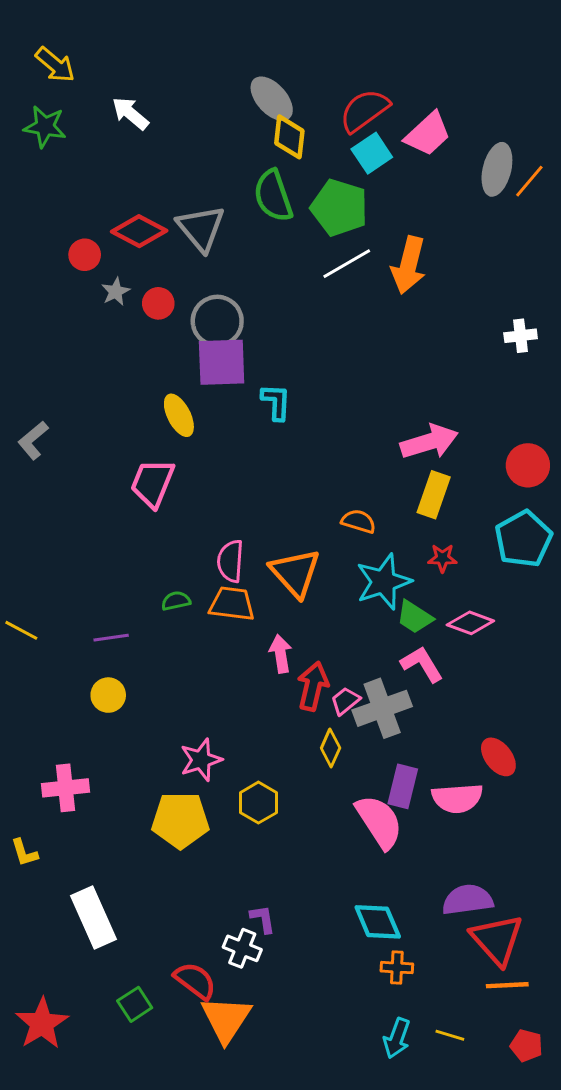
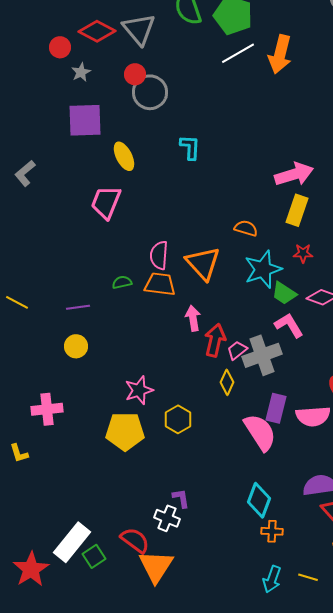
red circle: (158, 303) -> (135, 74), moved
purple square: (222, 362) -> (85, 120), moved
white rectangle: (93, 917) -> (72, 542), moved, turned 63
cyan diamond: (378, 922) -> (259, 500), turned 44

